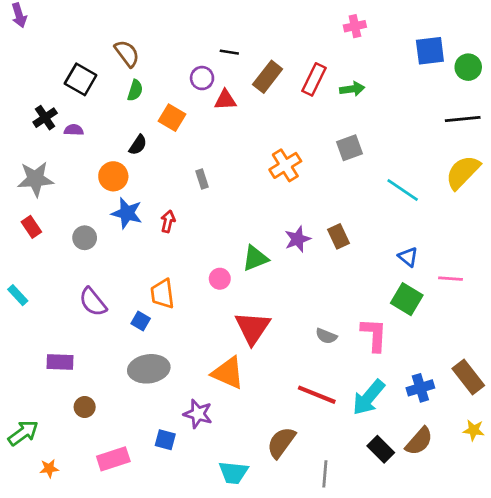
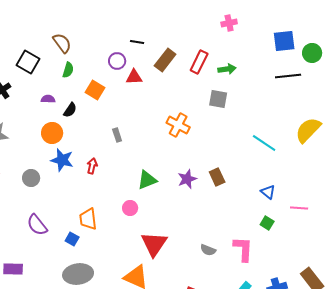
black line: (463, 119) -> (288, 76), moved
purple semicircle: (74, 130) -> (48, 99), moved
gray square: (349, 148) -> (218, 99), moved, turned 30
orange cross: (285, 165) -> (178, 125), turned -30
green triangle: (255, 258) -> (147, 180), moved
green square: (407, 299) -> (267, 223), size x0.6

